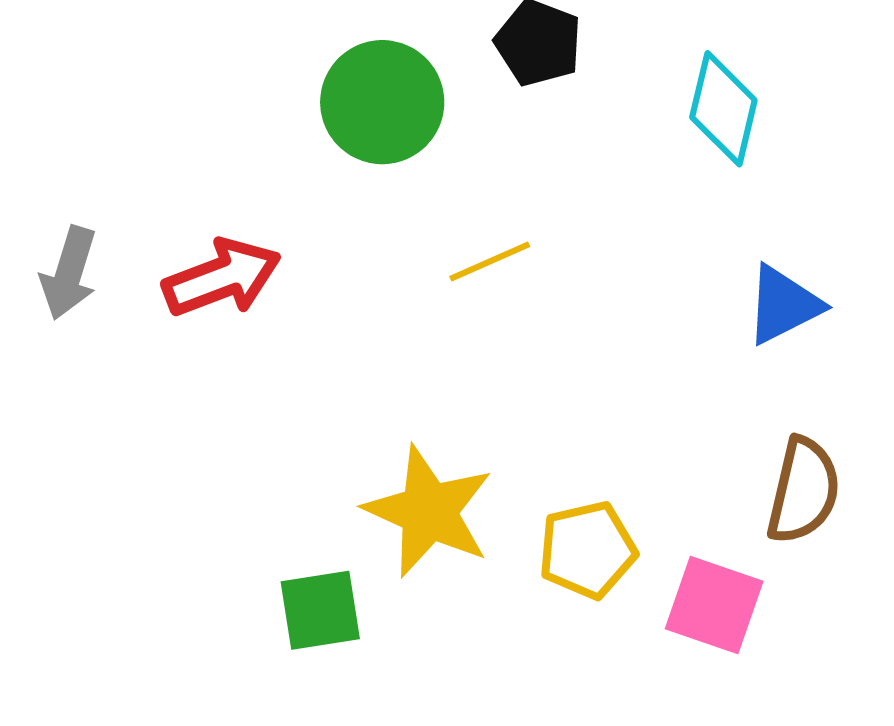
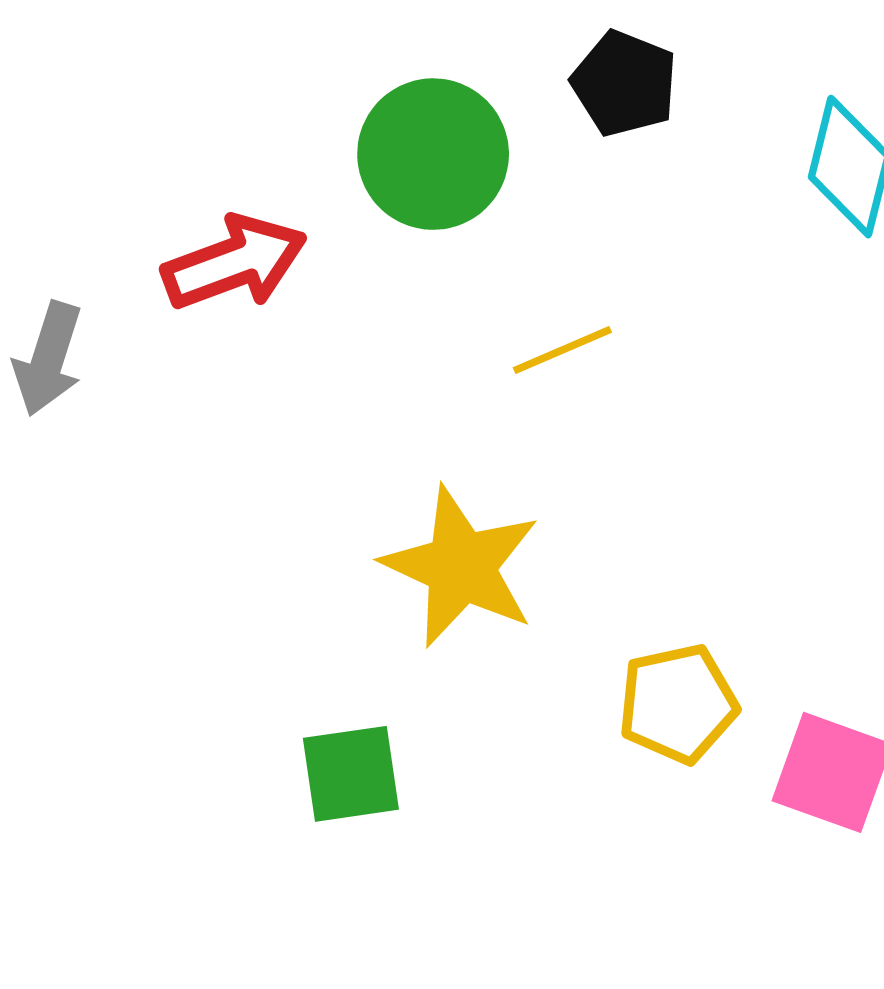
red arrow: (222, 278) -> (235, 263), moved
yellow star: (429, 511) -> (461, 567), moved

